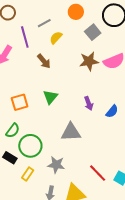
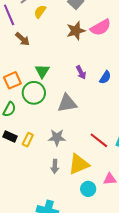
brown arrow: (44, 61) -> (22, 39), moved
green circle: (30, 146) -> (34, 93), moved
yellow rectangle: (28, 174) -> (28, 140), moved

